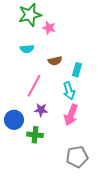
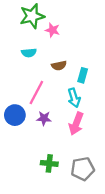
blue circle: (14, 120) -> (15, 115), moved
green cross: (35, 135) -> (49, 163), moved

